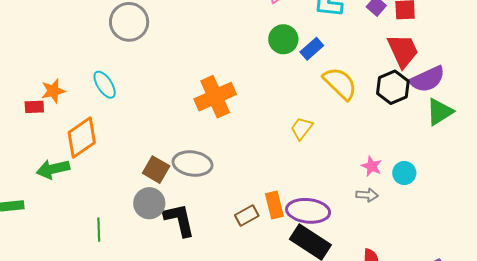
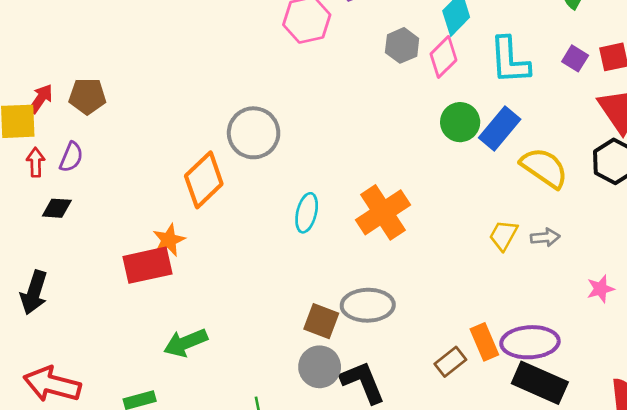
blue rectangle: (312, 49) -> (500, 128), size x1.4
cyan ellipse: (105, 85) -> (307, 213), moved, turned 56
red rectangle: (34, 107) -> (148, 265), size x1.8
orange diamond: (82, 137) -> (204, 180), moved
pink star: (372, 166) -> (600, 289), moved, turned -30
gray arrow: (367, 195) -> (545, 237), moved

